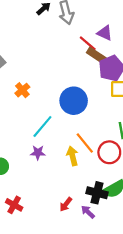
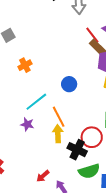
blue circle: (74, 101) -> (69, 84), size x0.6
orange line: (85, 143) -> (59, 117), moved
black cross: (97, 193) -> (77, 150), moved

